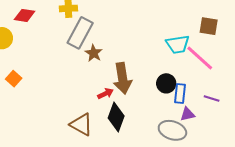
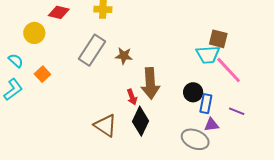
brown square: (209, 26) -> (218, 39), moved
gray rectangle: (80, 33) -> (92, 50), moved
brown star: (94, 53) -> (124, 56), turned -30
red arrow: (105, 94) -> (132, 97), turned 91

